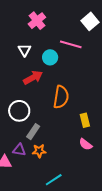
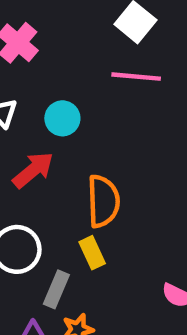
pink line: (71, 44) -> (136, 77), moved
yellow rectangle: (85, 120) -> (92, 253), moved

